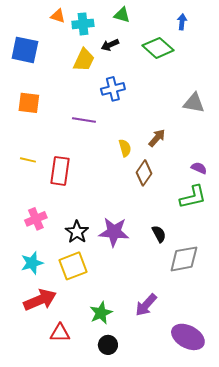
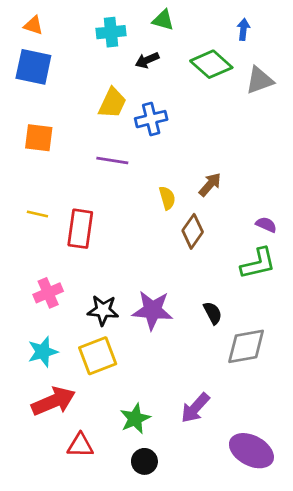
orange triangle: (58, 16) -> (33, 25), moved
yellow trapezoid: (84, 60) -> (112, 103), moved
gray triangle: (194, 103) -> (259, 80), moved, turned -30
black star: (77, 232) -> (103, 310), turned -30

